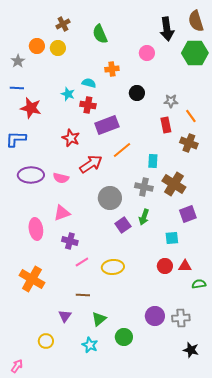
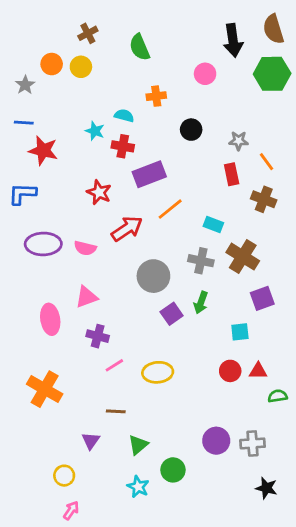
cyan rectangle: (153, 161) -> (213, 224), turned -72
cyan star: (90, 345) -> (138, 487), moved
pink arrow: (17, 366) -> (71, 510), moved

